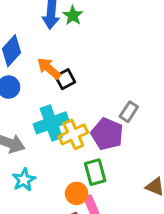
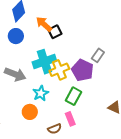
green rectangle: (95, 172) -> (74, 96), turned 42
cyan star: (24, 180) -> (41, 93), moved
orange circle: (77, 193) -> (30, 112), moved

